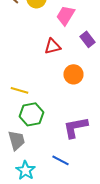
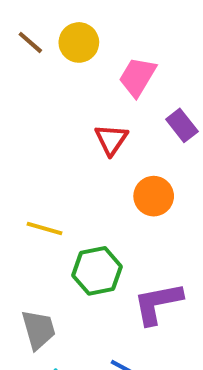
red triangle: (52, 46) -> (111, 140), turned -42
green hexagon: (31, 114) -> (97, 271), moved

